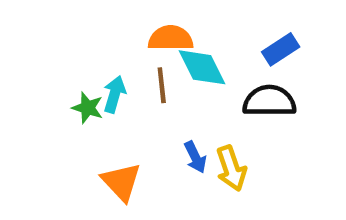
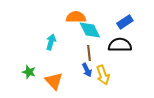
brown line: (162, 85) -> (89, 53), moved
green star: (88, 108) -> (29, 72), moved

